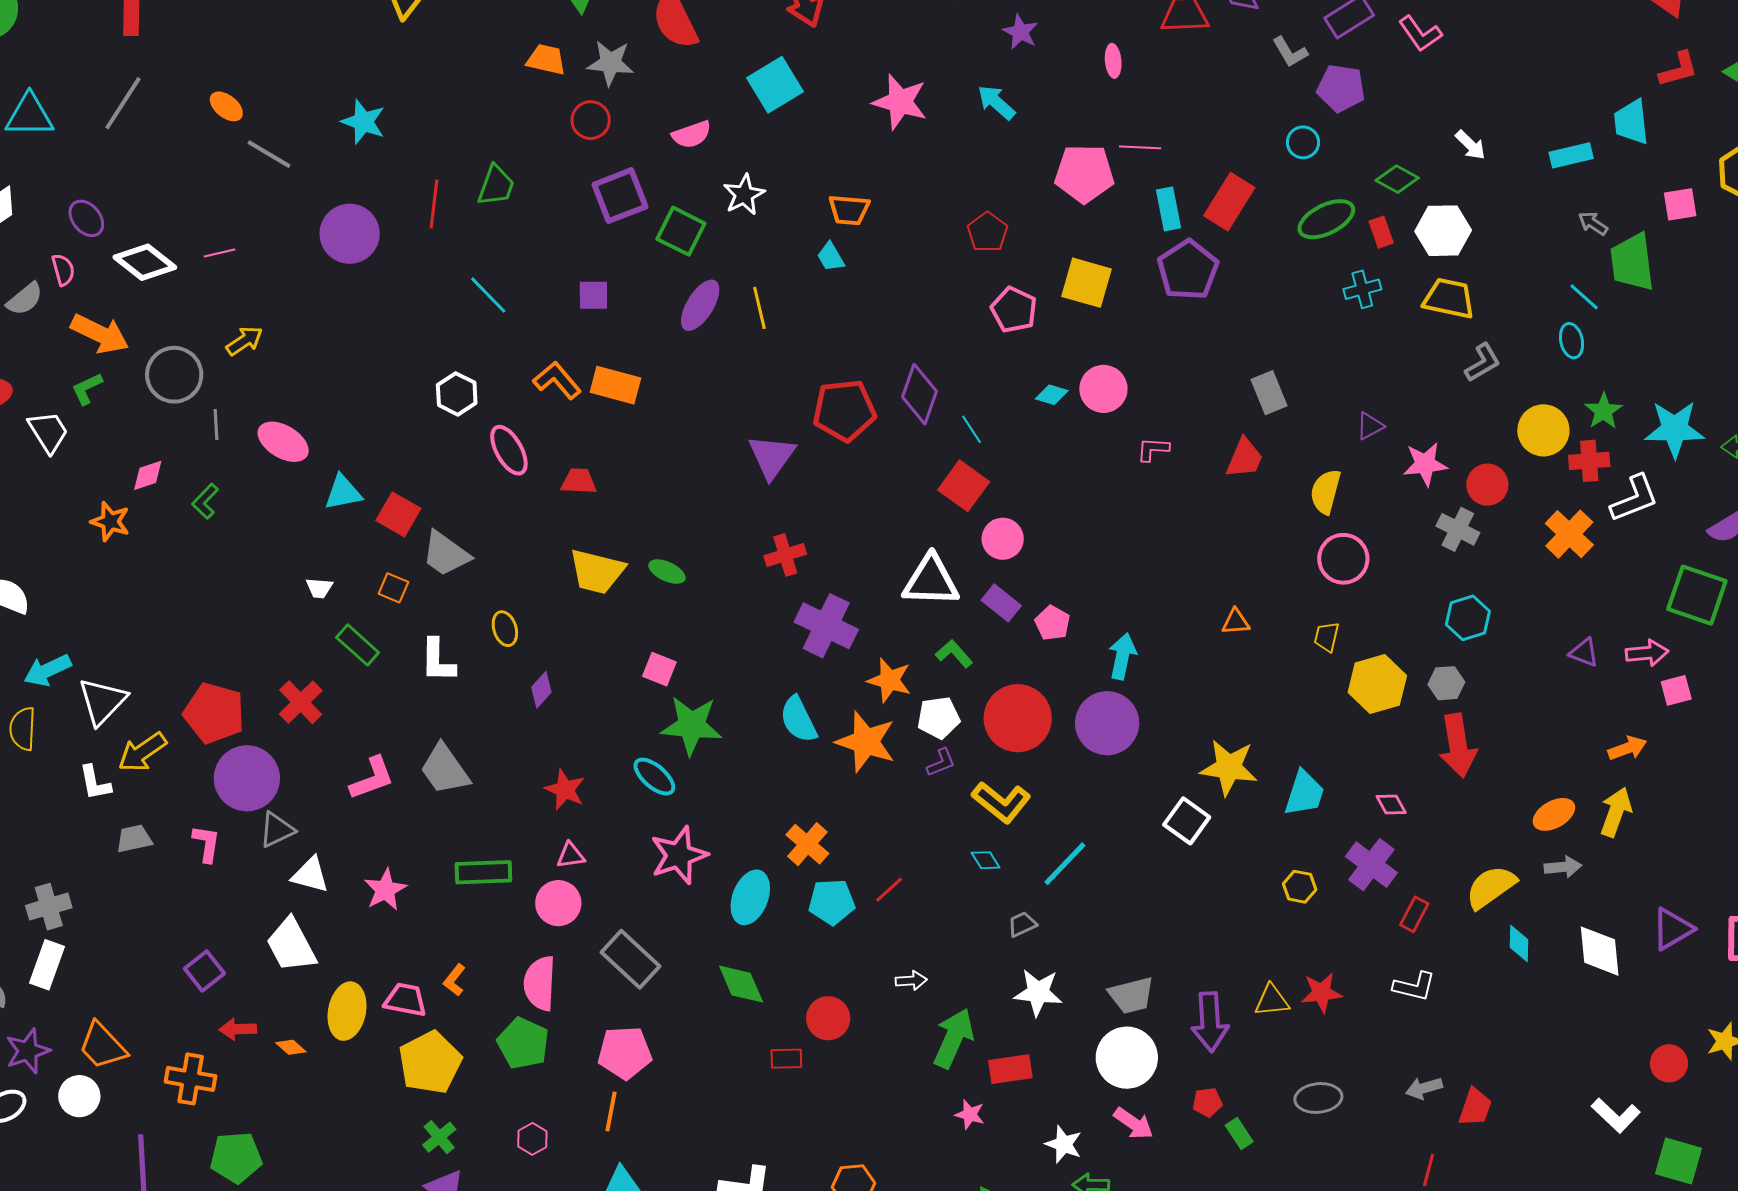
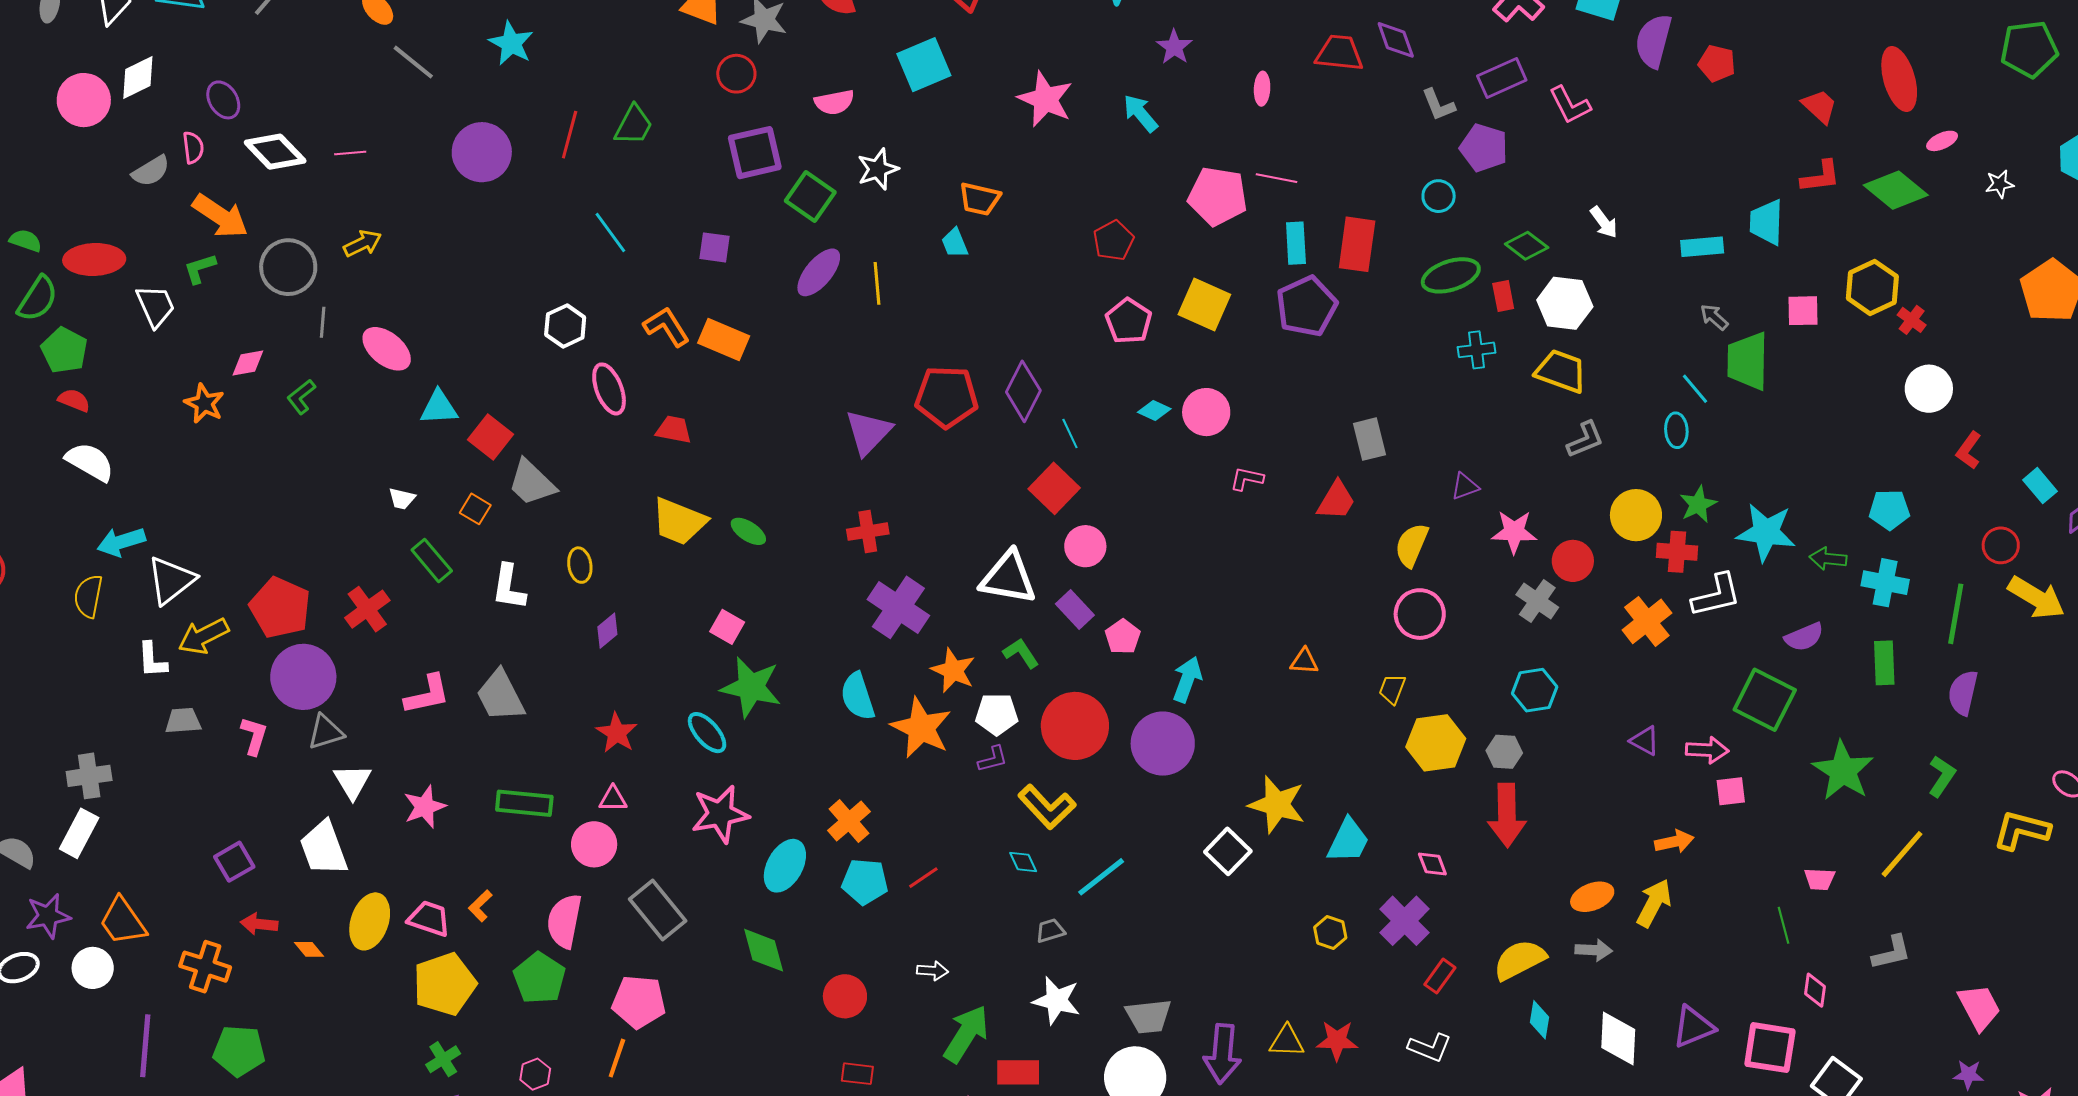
red rectangle: (1229, 202) -> (1357, 244), turned -32
white triangle: (310, 875) -> (353, 781), turned 36
red rectangle: (786, 1059) -> (857, 1074), moved

